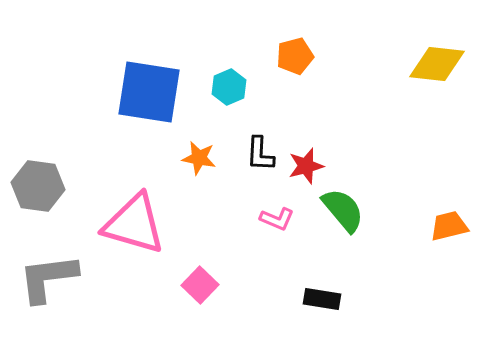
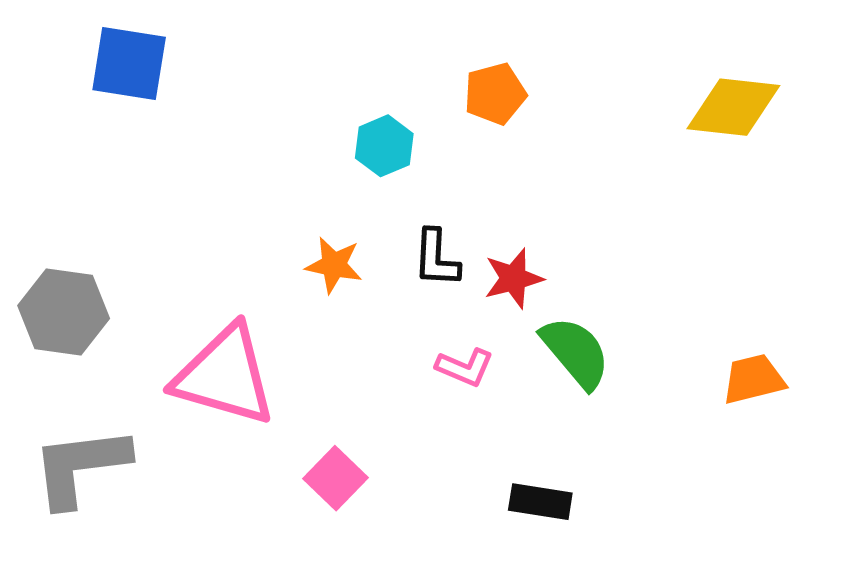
blue square: (149, 92) -> (129, 64), moved, size x0.7

